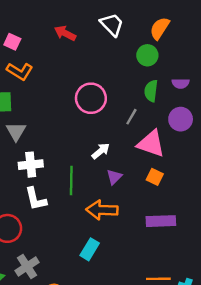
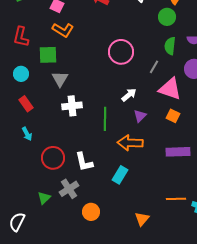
white L-shape: (36, 199) -> (84, 162), moved

